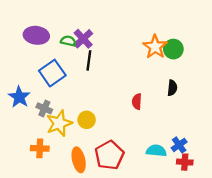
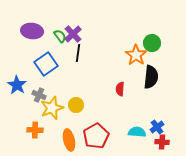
green semicircle: (68, 41) -> (60, 36), turned 40
orange star: (155, 47) -> (136, 55), moved
black semicircle: (172, 88) -> (151, 77), size x1.6

